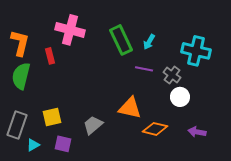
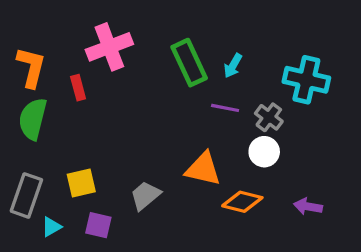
pink cross: (70, 30) -> (109, 47), turned -36
white circle: (180, 97) -> (264, 152), moved

